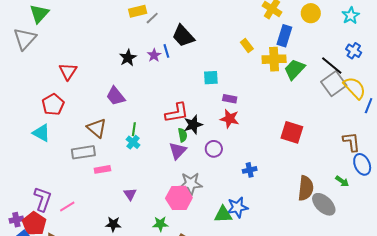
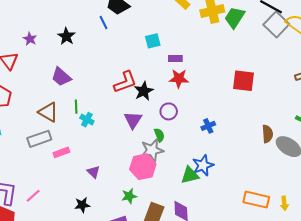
purple star: (154, 55) -> (30, 39), moved
green line: (134, 129) -> (76, 107), moved
green semicircle: (183, 135) -> (159, 135), moved
brown semicircle: (306, 188) -> (267, 134), size x0.7

